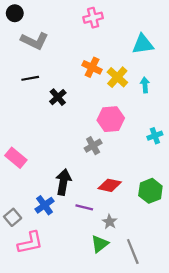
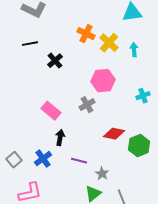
pink rectangle: (16, 158) -> (51, 111), moved
black arrow: (63, 182) -> (60, 138), size x0.7
red diamond: (110, 185) -> (114, 134), moved
gray square: (13, 217) -> (14, 160), moved

